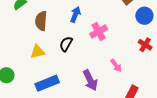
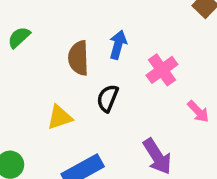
brown semicircle: (41, 21) -> (78, 58), moved
pink arrow: (116, 65) -> (198, 111), moved

